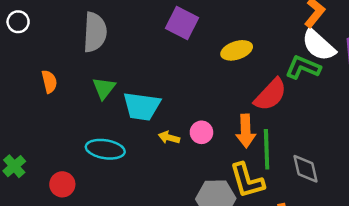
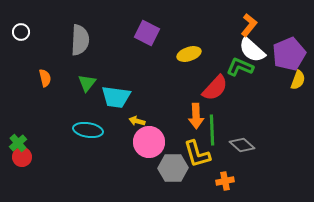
pink circle: (201, 132) -> (149, 142), moved, size x1.8
gray diamond: (306, 169) -> (242, 145), turned -35
red circle: (62, 184) -> (22, 157), moved

